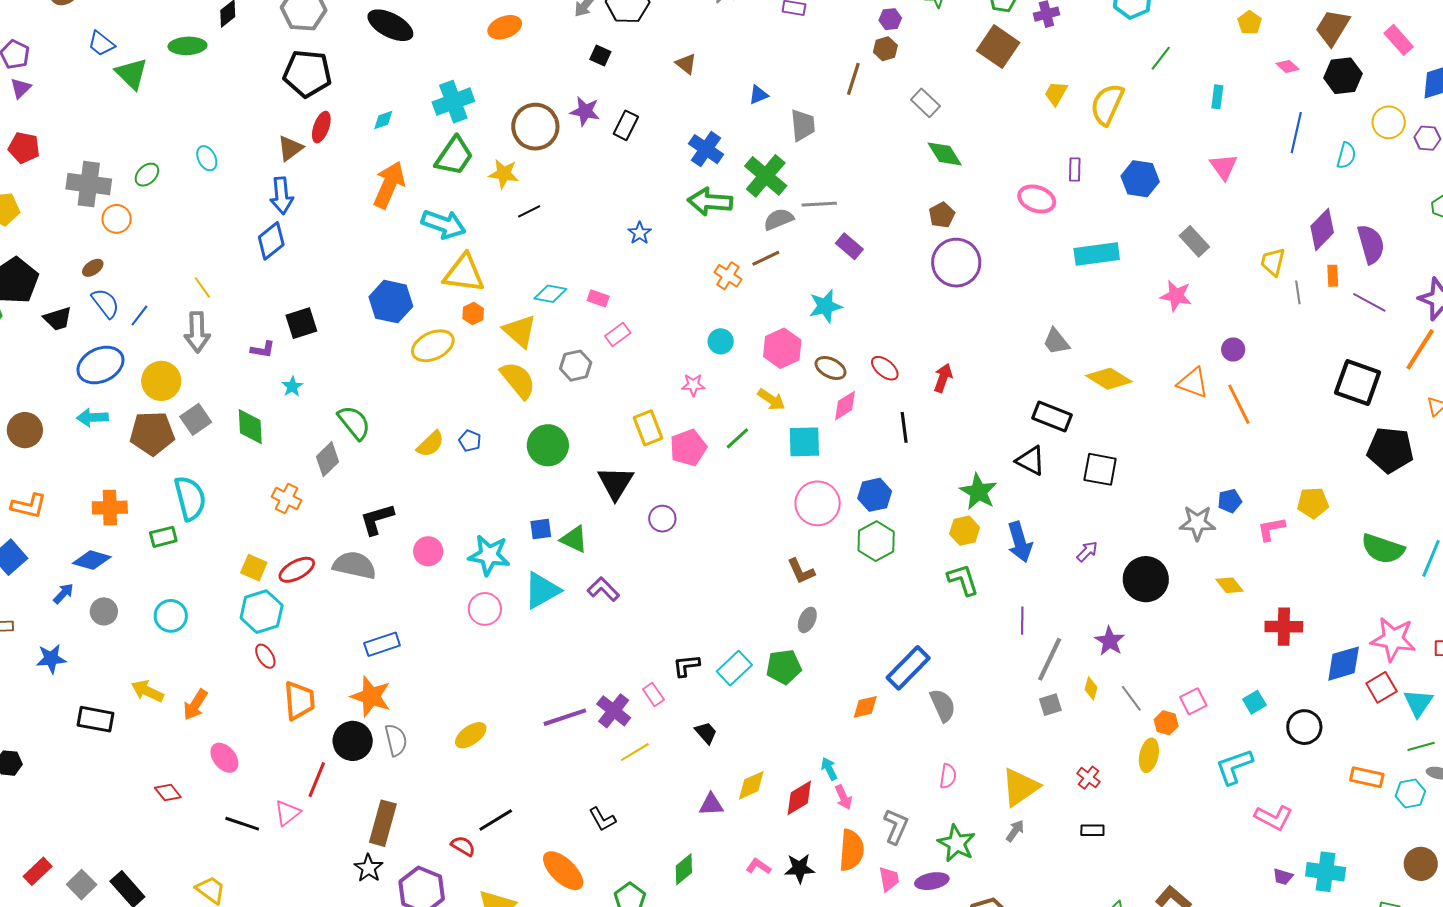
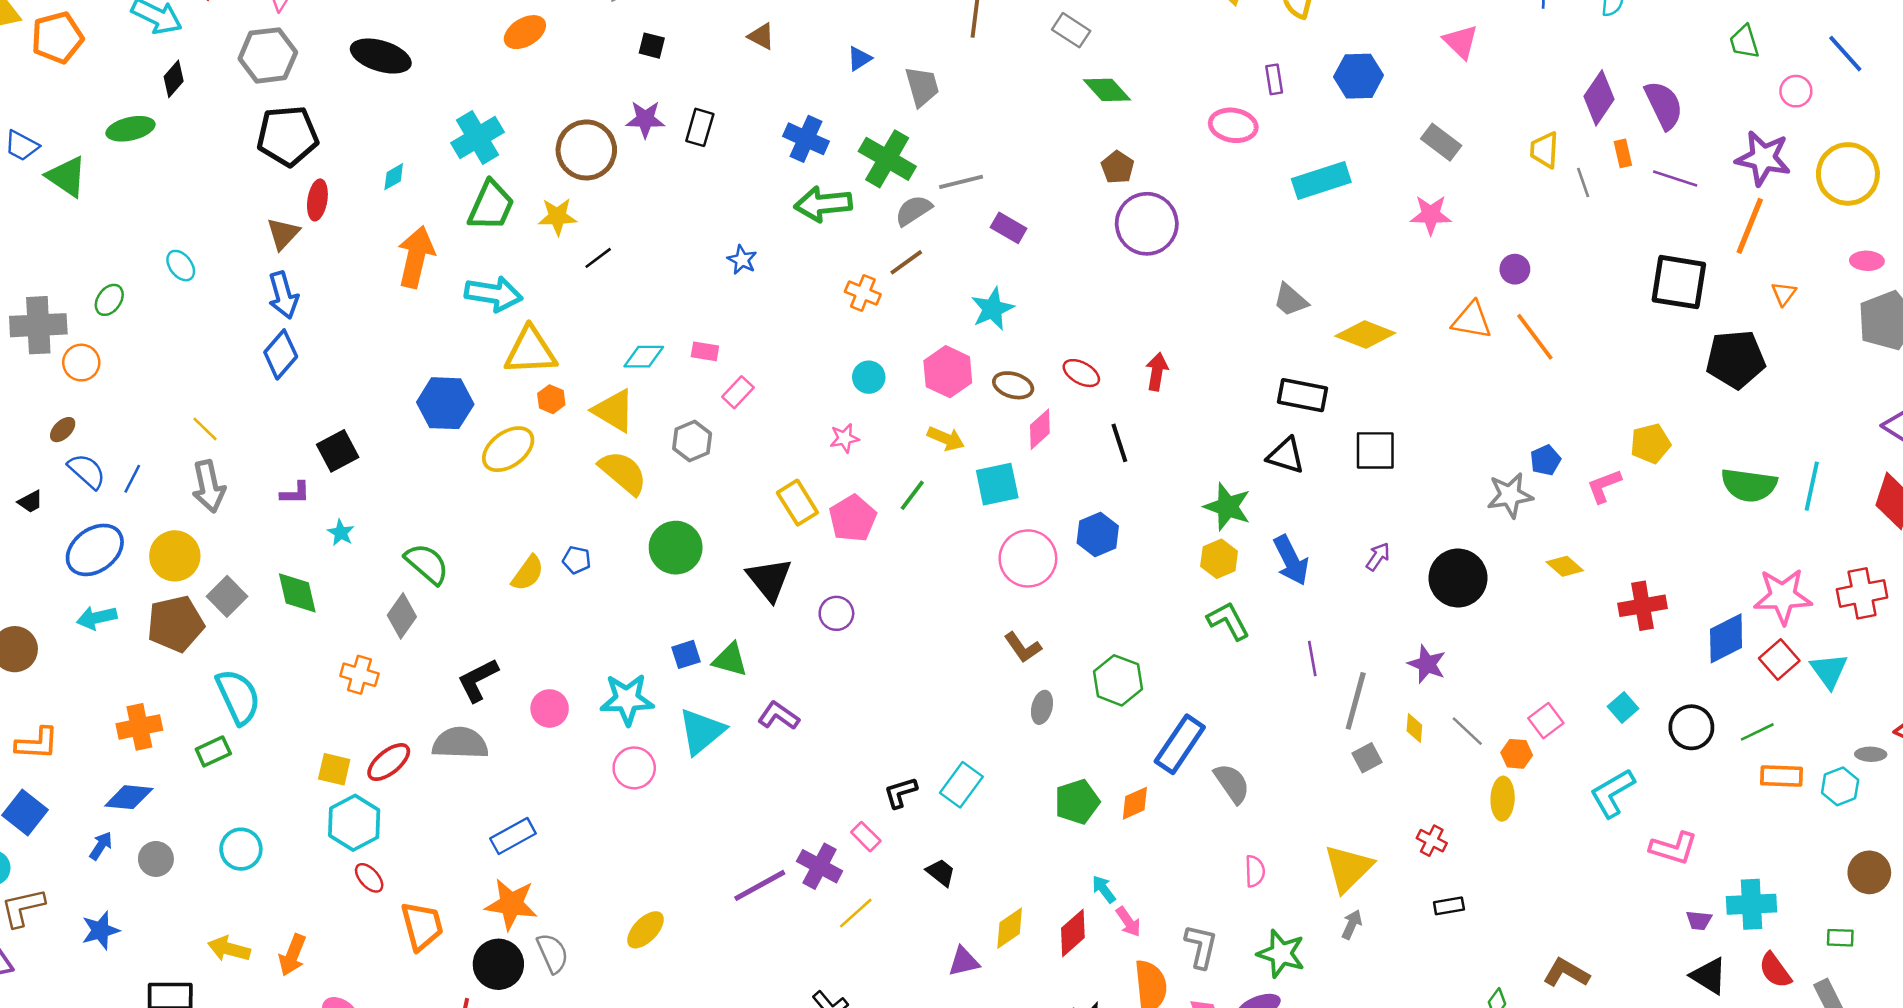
black trapezoid: (58, 319) -> (30, 502), size x0.7
green hexagon: (876, 541) -> (1118, 680), moved
green pentagon: (784, 667) -> (1077, 802), moved
green line: (1421, 746) -> (1757, 732), moved

